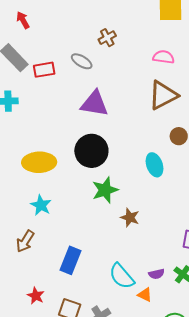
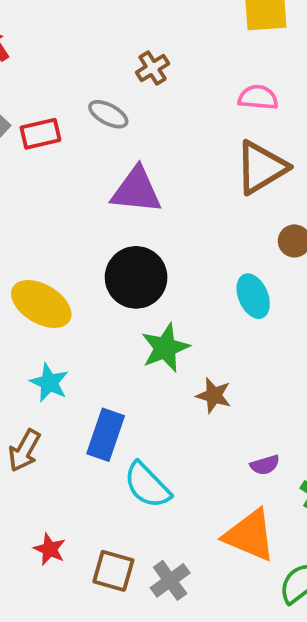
yellow ellipse: (39, 162) -> (41, 304), turned 36
blue rectangle: (70, 260) -> (106, 435), moved
purple semicircle: (157, 274) -> (265, 465), moved
cyan semicircle: (122, 276) -> (147, 485), moved
orange triangle: (145, 295) -> (250, 535), size x2.0

